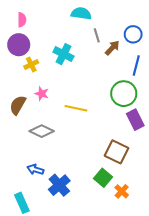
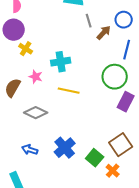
cyan cross: (63, 54) -> (61, 62), moved, turned -36
yellow cross: (31, 64) -> (26, 49), turned -32
purple rectangle: (135, 120) -> (126, 102), turned 54
brown square: (116, 152) -> (121, 145), moved, turned 30
blue cross: (59, 185) -> (65, 148), moved

